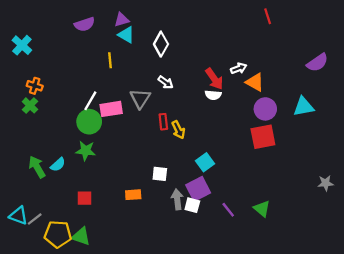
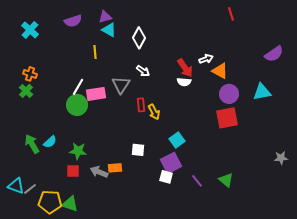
cyan cross: (22, 45) -> (30, 30), moved
green star: (86, 151) -> (78, 151), moved
gray arrow: (177, 199) -> (99, 172), moved, turned -60

